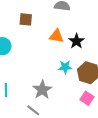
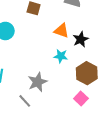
cyan star: (65, 67) -> (61, 56), moved

